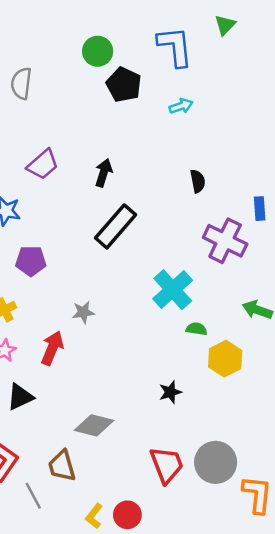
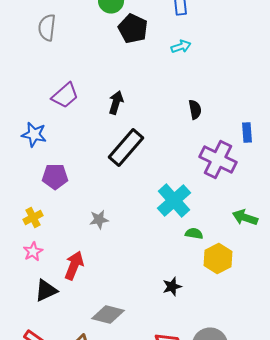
red arrow: (52, 348) -> (74, 266), moved

